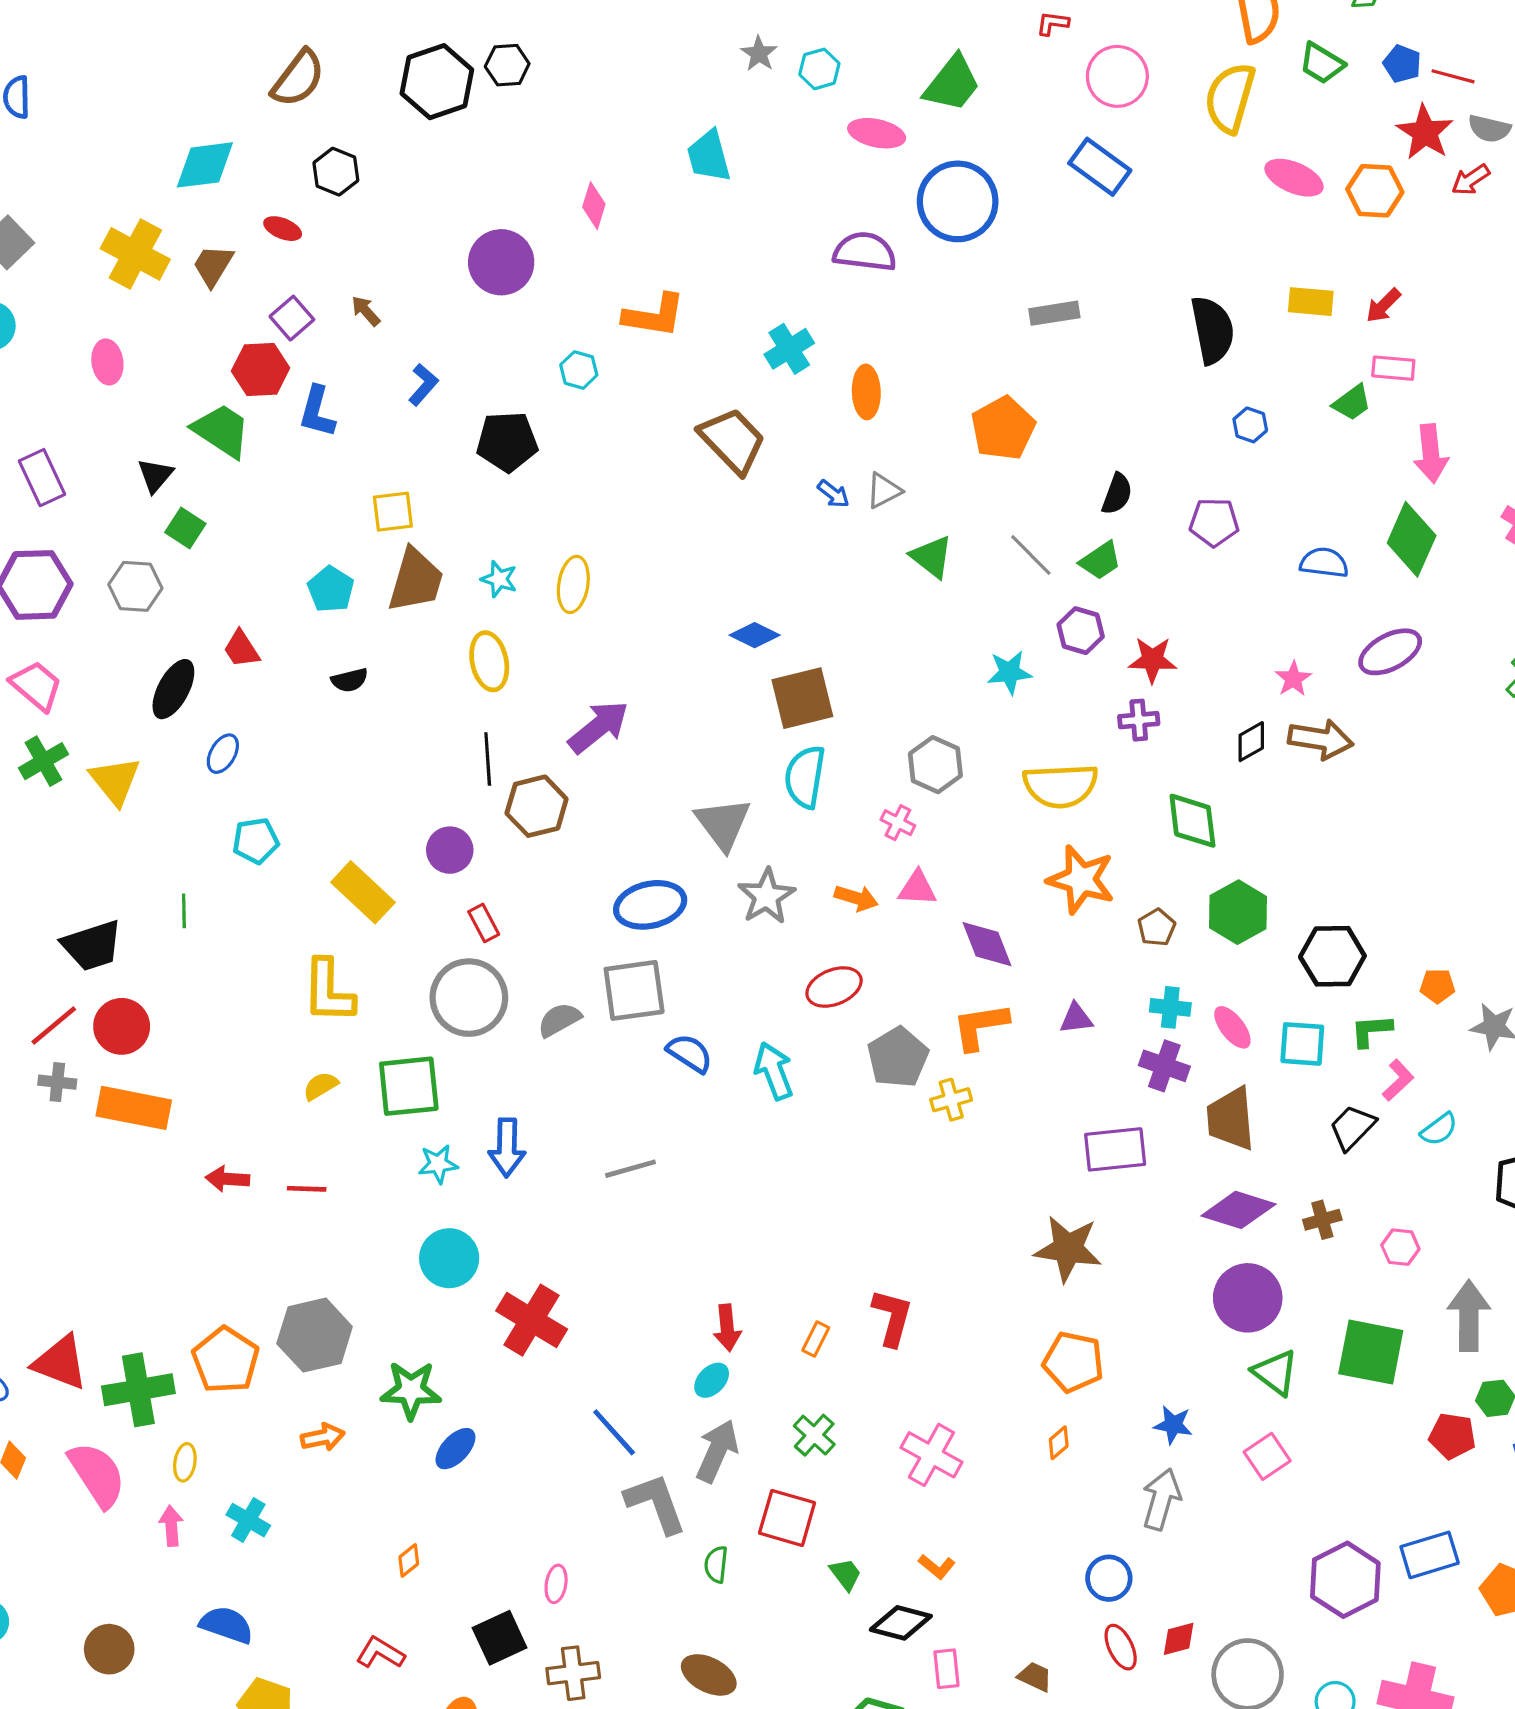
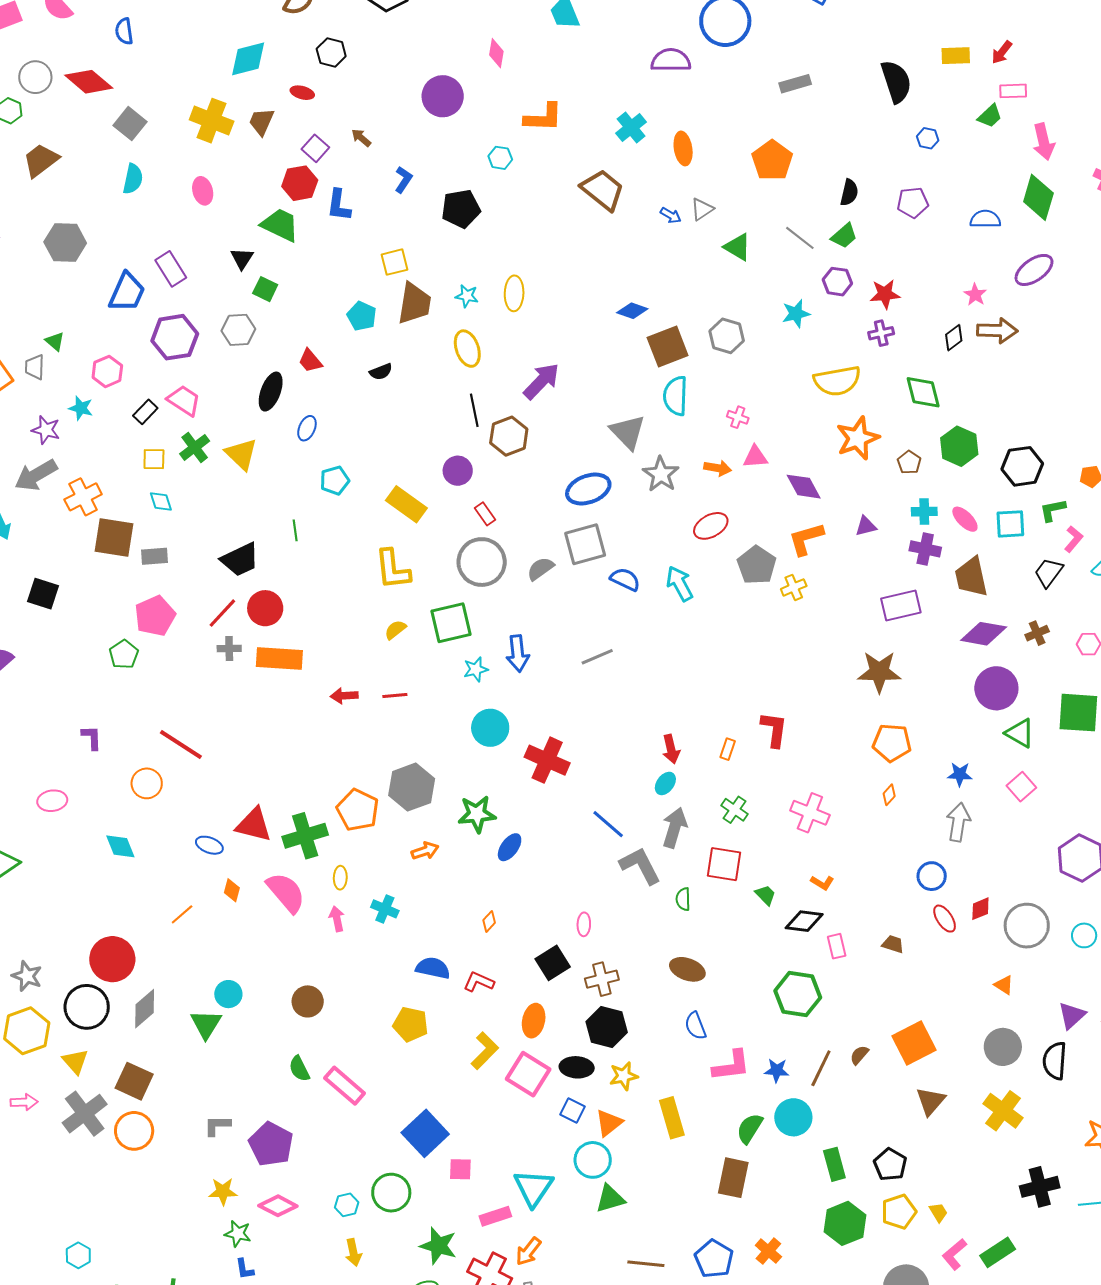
gray hexagon: (935, 765) -> (727, 336), moved
orange star: (1081, 880) -> (858, 438), turned -30
blue semicircle: (227, 1625) -> (433, 968), moved

